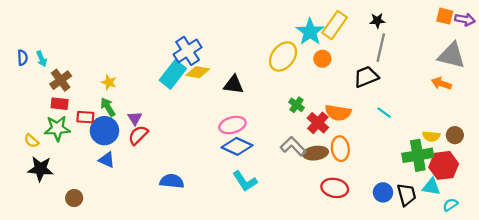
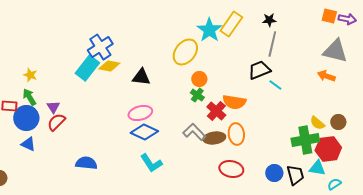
orange circle: (322, 59) -> (199, 79), moved
cyan line: (384, 113) -> (275, 85), moved
yellow semicircle: (431, 136) -> (317, 123), turned 35

